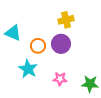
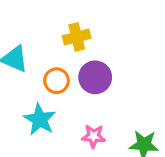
yellow cross: (66, 20) -> (77, 37), moved

